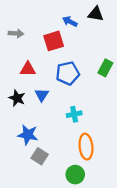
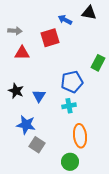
red triangle: (28, 69) -> (22, 53), moved
blue pentagon: (68, 73) -> (72, 82), moved
blue triangle: (42, 95) -> (39, 96), moved

